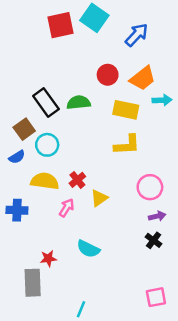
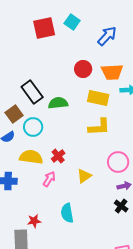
cyan square: (94, 18) -> (72, 22), size x0.7
orange trapezoid: (143, 78) -> (112, 72), turned 35
green semicircle: (79, 103) -> (58, 103), moved
yellow triangle: (99, 198) -> (84, 176), moved
cyan semicircle: (88, 249) -> (67, 213), turned 54

